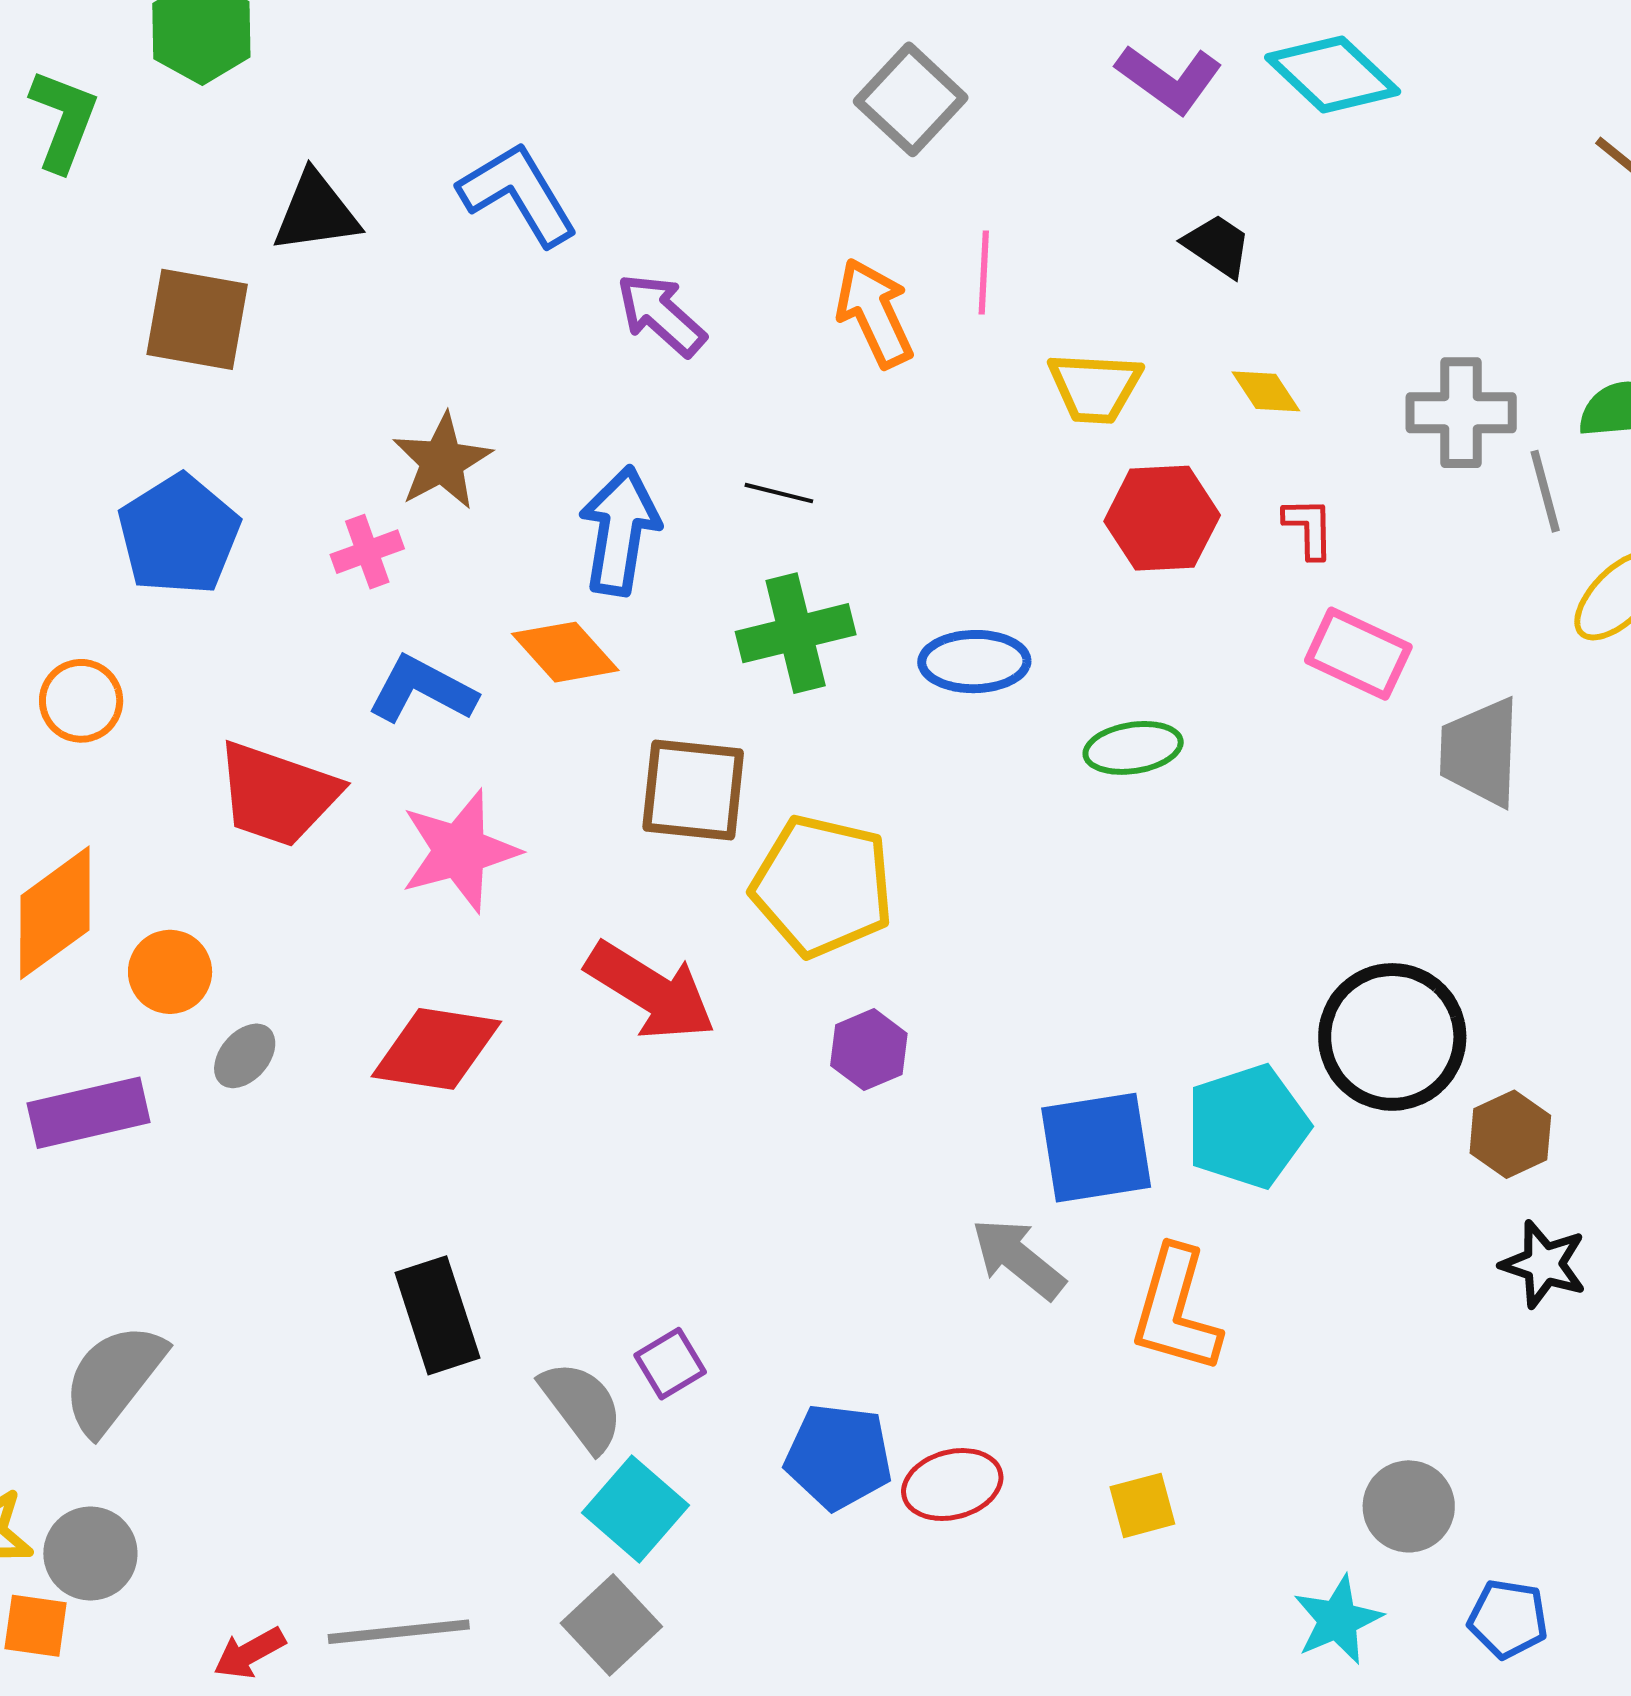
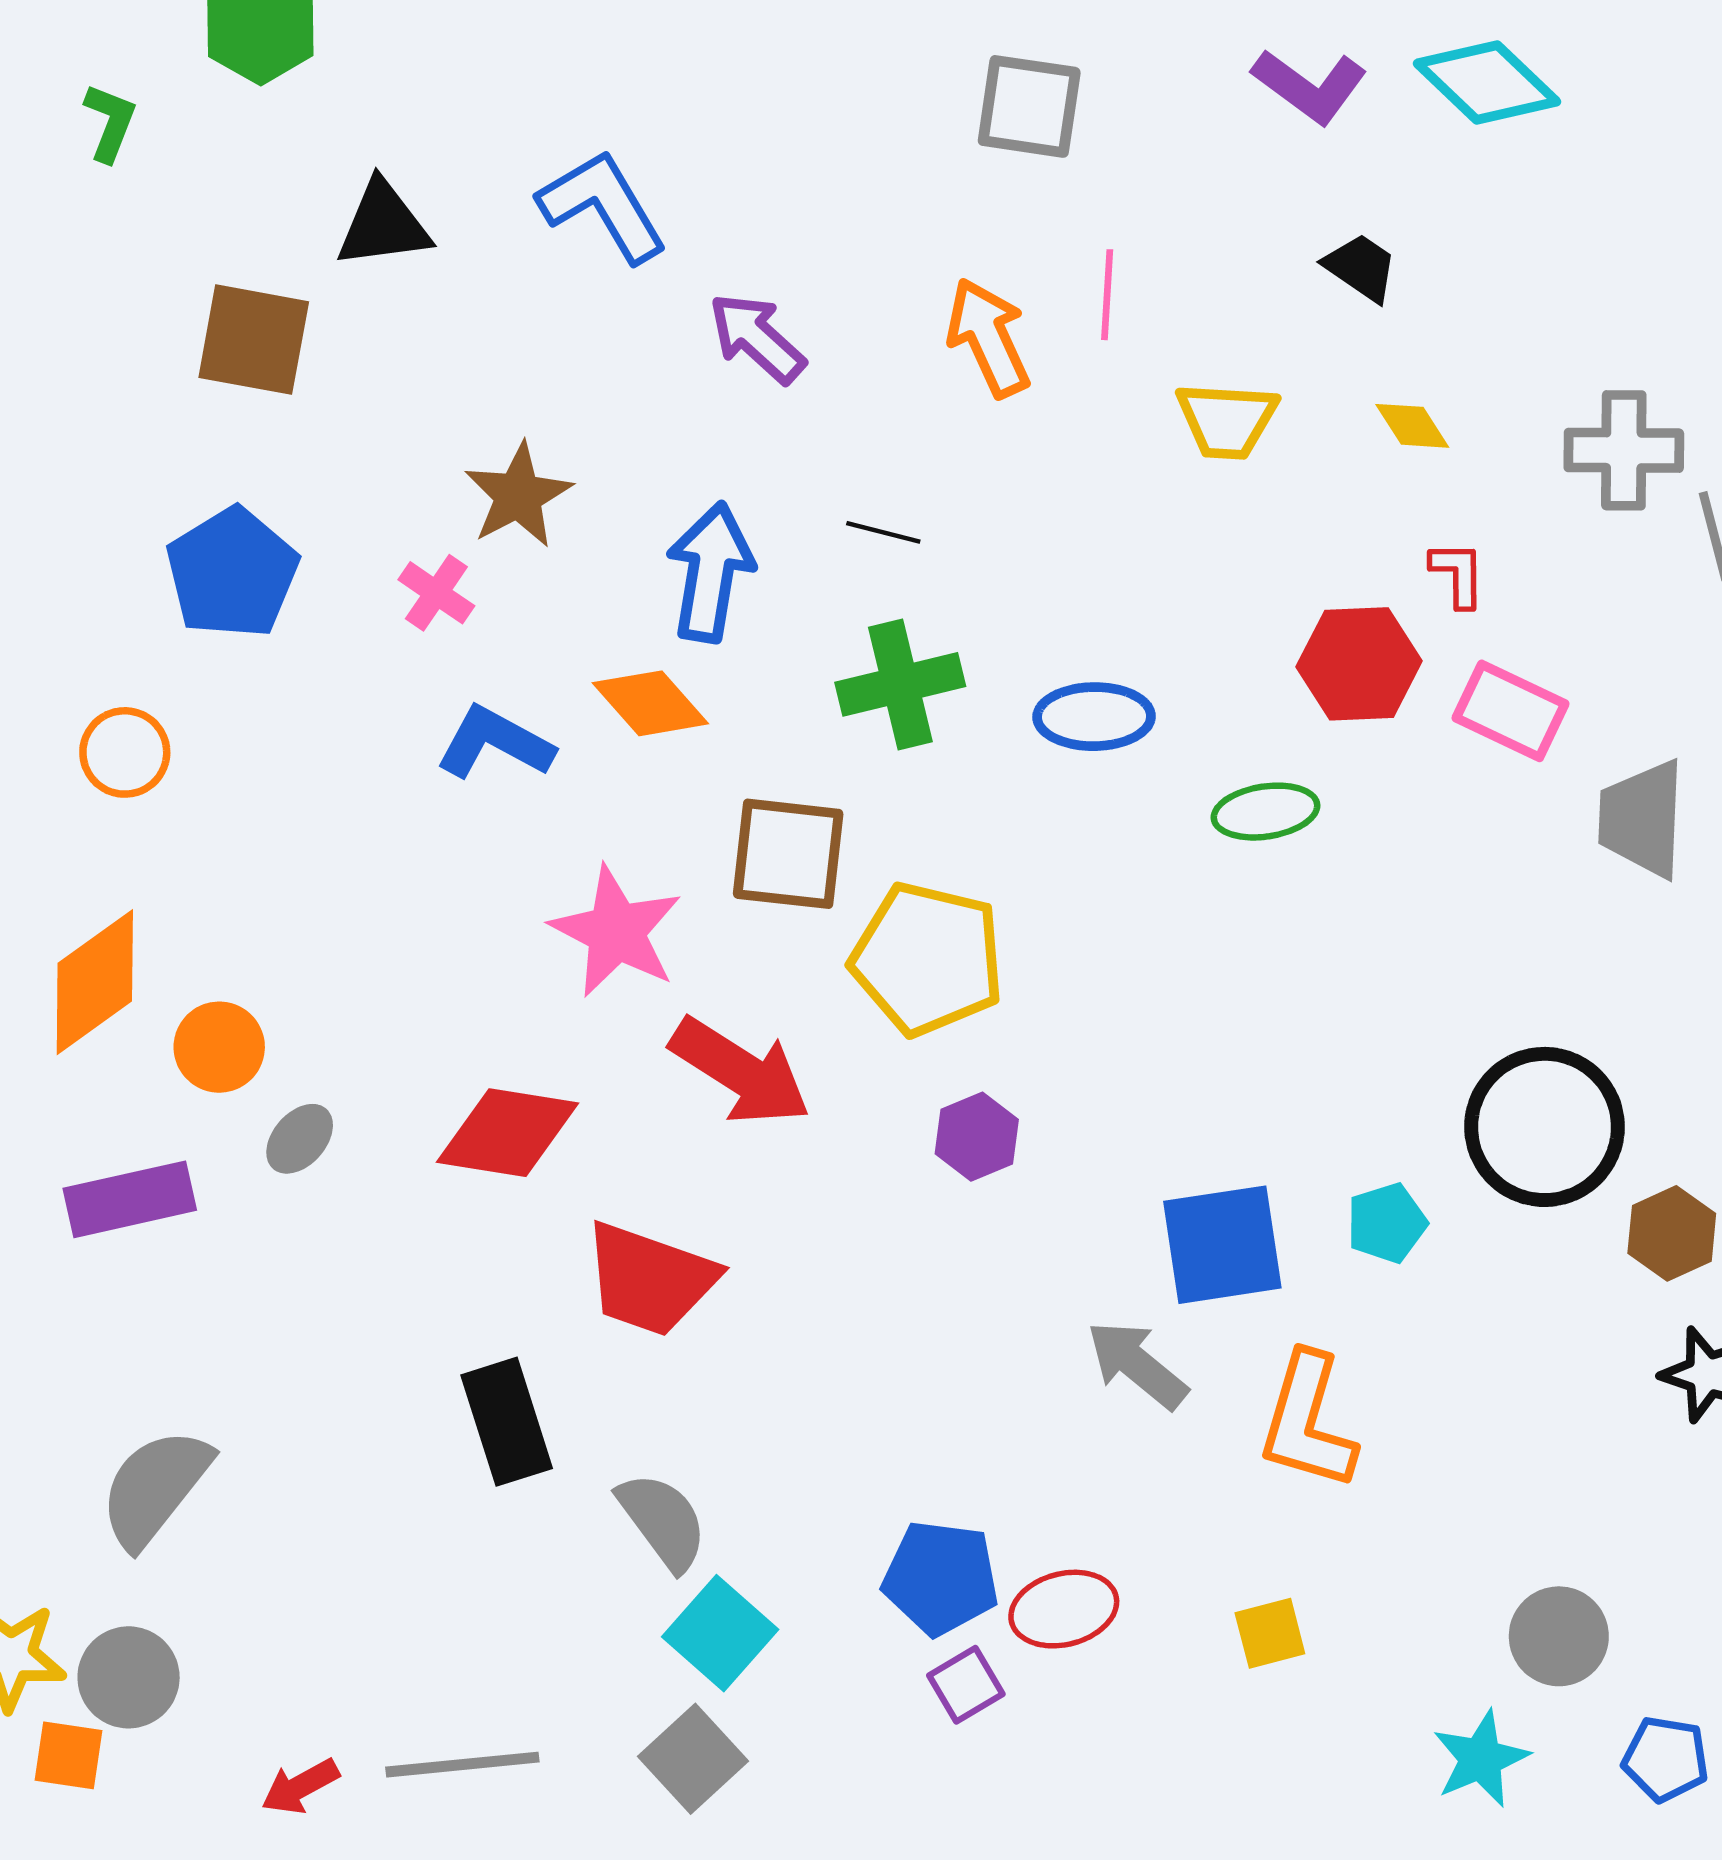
gray square: (911, 99) -> (1029, 106), turned -35
green L-shape: (63, 120) -> (110, 122), size x0.7
red hexagon: (1162, 518) -> (1359, 664), moved
pink cross: (367, 552) -> (436, 593), turned -36
red trapezoid: (277, 794) -> (650, 1279), moved
pink star: (460, 851) -> (616, 932), moved, turned -30
cyan pentagon: (1247, 1126) -> (1387, 1223), size x0.6
purple square: (670, 1364) -> (966, 1685), moved

